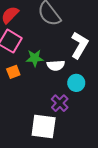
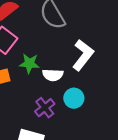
purple cross: (60, 103) -> (45, 108), moved

